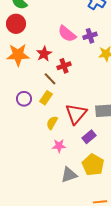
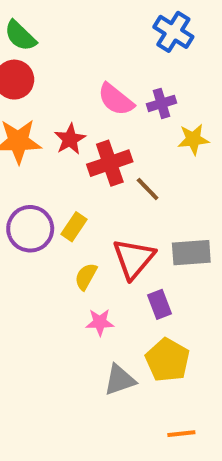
red cross: (64, 66) -> (110, 163), size x1.5
brown line: (50, 79) -> (148, 189), moved
purple circle: (24, 99) -> (30, 229), size x1.5
purple rectangle: (89, 137) -> (159, 304), turned -72

